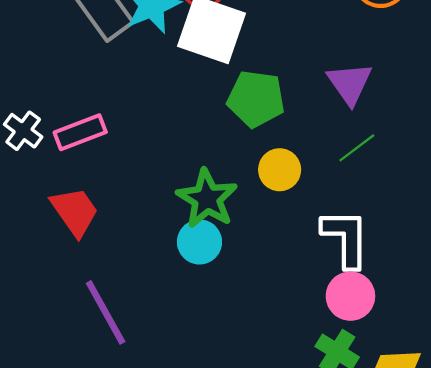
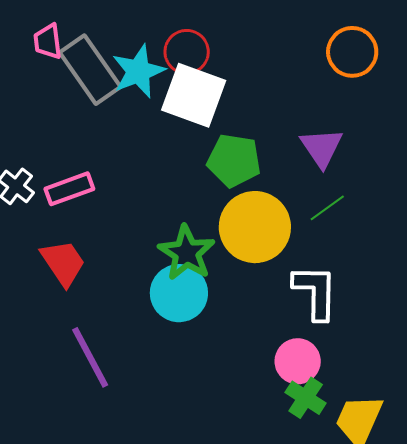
yellow circle: (280, 170) -> (255, 227), size x1.8
cyan circle: (199, 242) -> (179, 293), size x1.4
pink circle: (350, 296) -> (298, 361), moved

